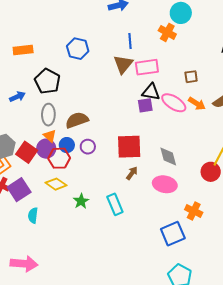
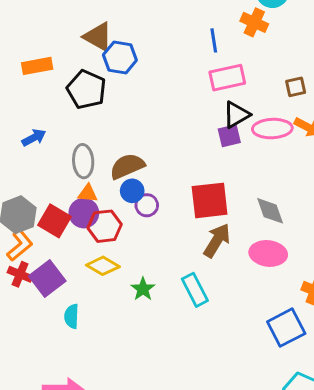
blue line: (130, 41) -> (214, 40), moved
brown triangle: (123, 64) -> (98, 37), moved, turned -35
black pentagon: (47, 81) -> (86, 90), moved
black triangle: (151, 92) -> (236, 115), turned -36
pink ellipse: (174, 103) -> (272, 129), turned -30
orange triangle: (50, 136) -> (88, 193), turned -32
blue circle: (67, 145) -> (132, 191), moved
brown arrow: (132, 173) -> (217, 240), size x1.6

